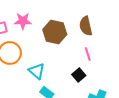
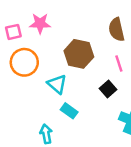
brown hexagon: (55, 32) -> (79, 54), moved

